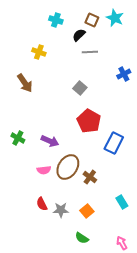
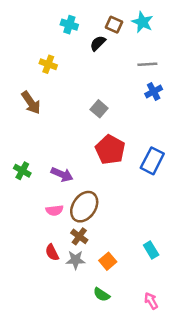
gray line: (90, 52) -> (147, 64), moved
blue rectangle: (114, 143) -> (152, 161), moved
brown cross: (90, 177) -> (79, 236), moved

